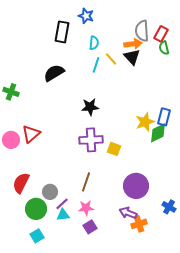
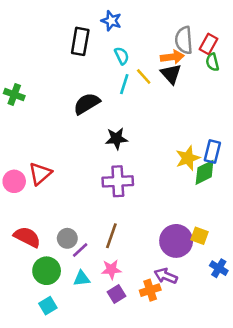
cyan semicircle: (94, 43) -> (122, 56), turned -32
black semicircle: (54, 73) -> (87, 104), moved
green cross: (11, 92) -> (14, 95), moved
yellow square: (114, 149) -> (199, 236), moved
red semicircle: (21, 183) -> (27, 237), turned 90
gray circle: (50, 192) -> (67, 238), moved
purple line: (62, 204) -> (80, 250), moved
orange cross: (139, 224) -> (150, 290), moved

